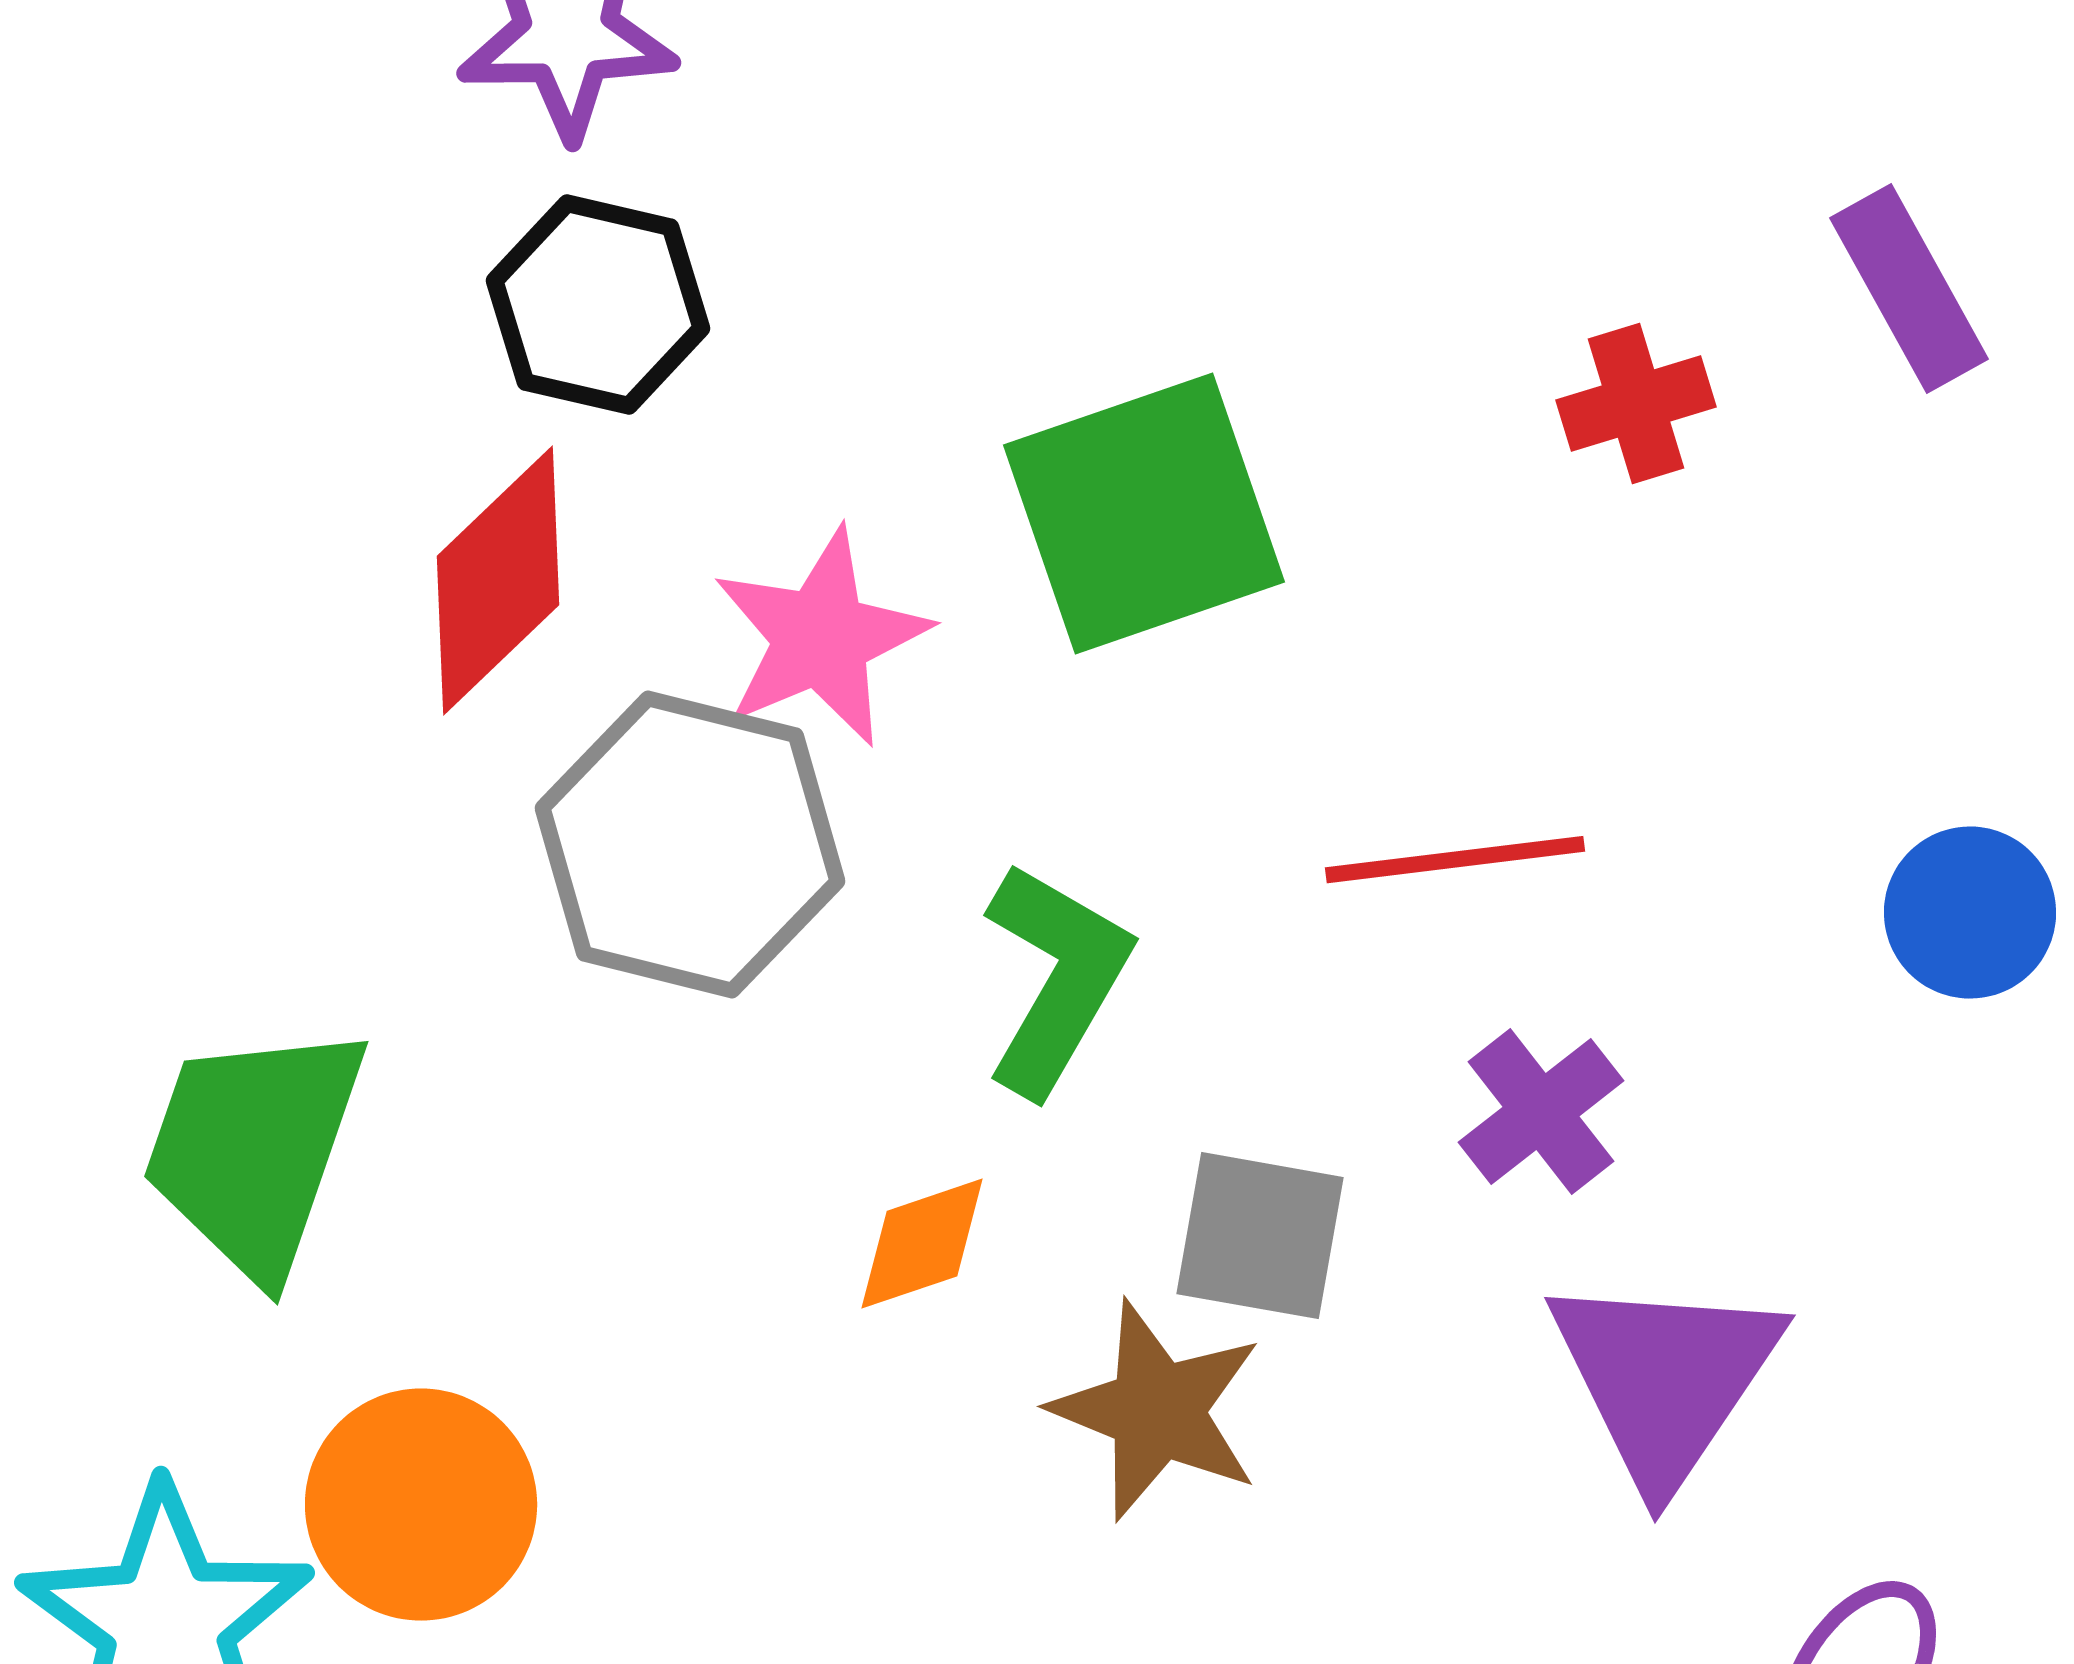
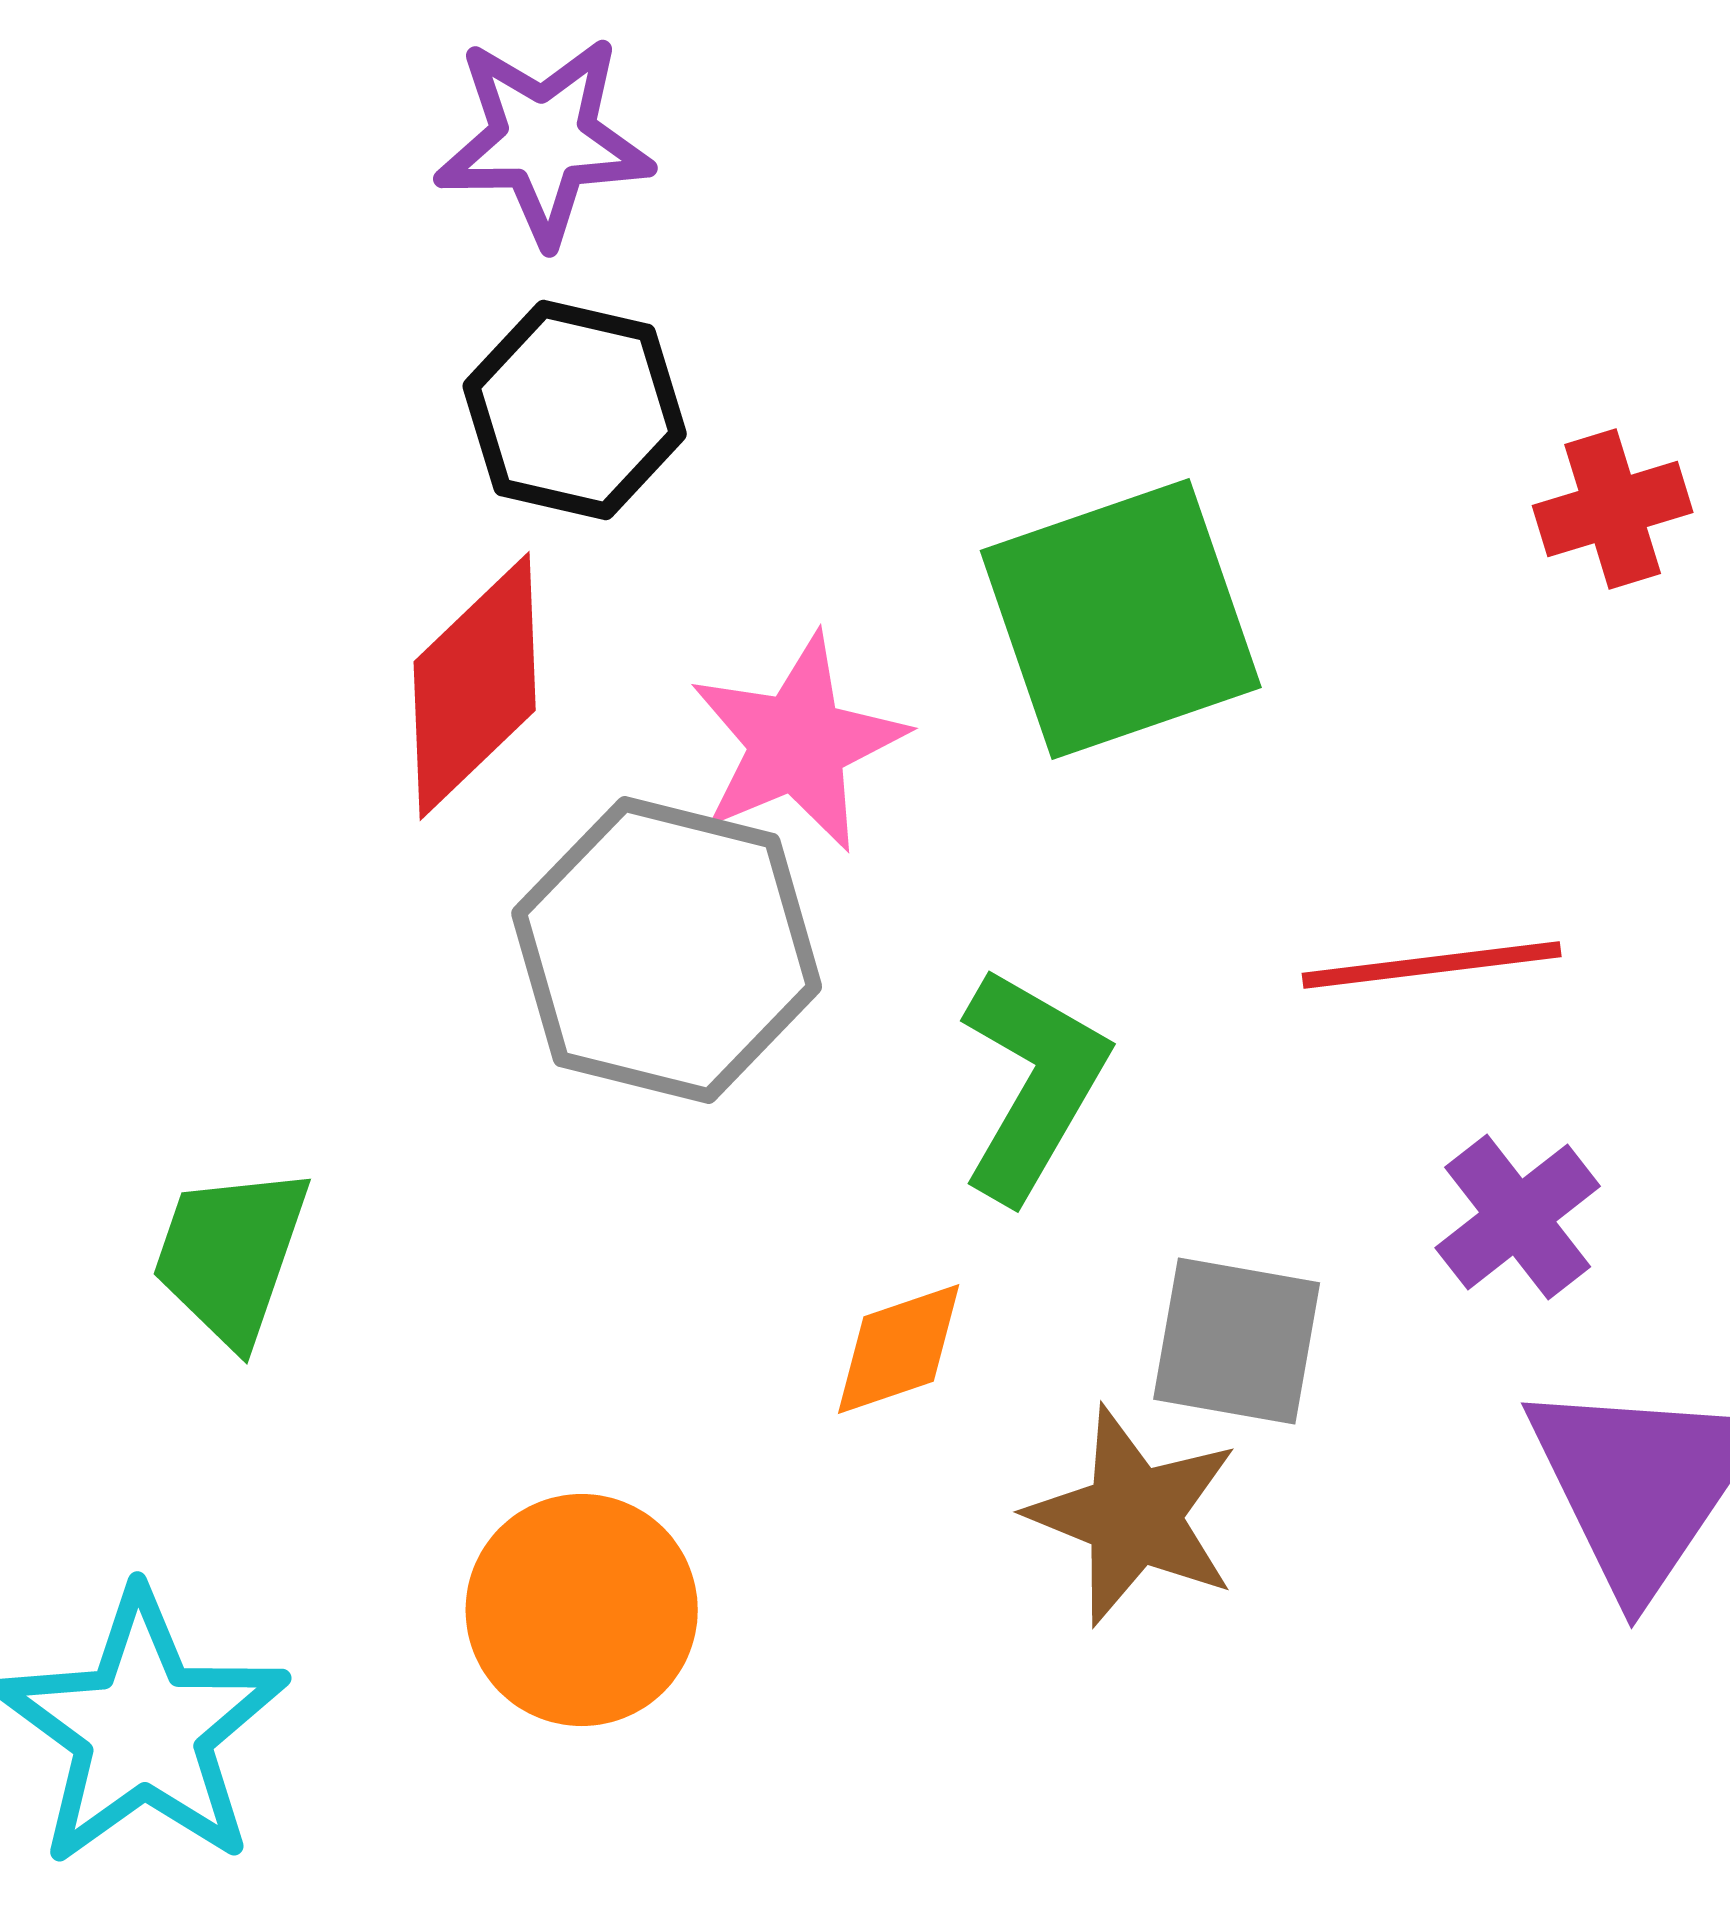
green trapezoid: (254, 1150) -> (231, 1255), size x0.7
orange circle: (421, 1505) -> (582, 1610), moved

